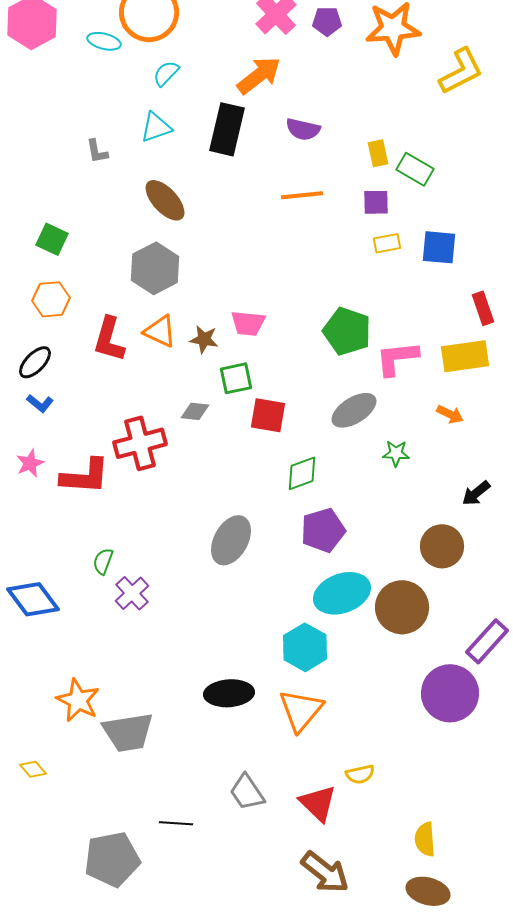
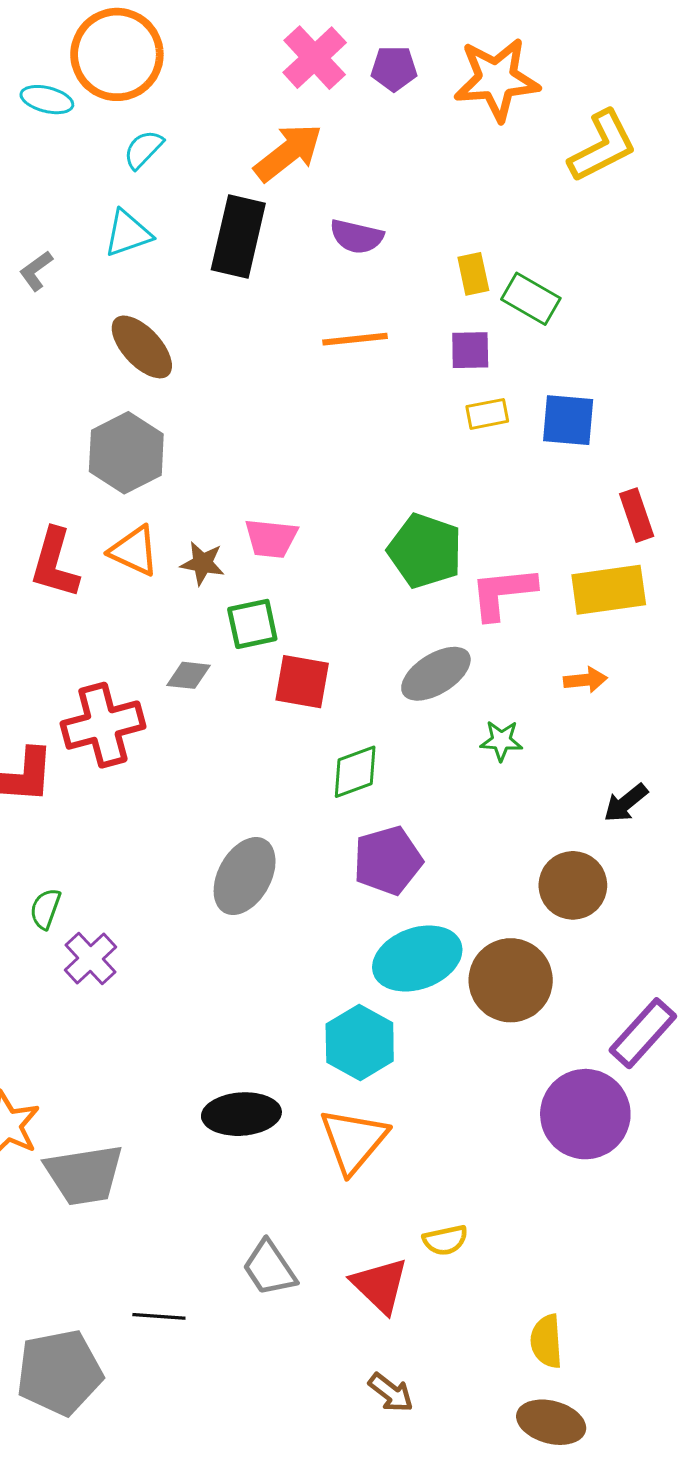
gray L-shape: (97, 151) -> (36, 271), turned 64
orange arrow: (450, 414) -> (585, 680), turned -32
brown arrow: (325, 872) -> (391, 1393), size x0.6

